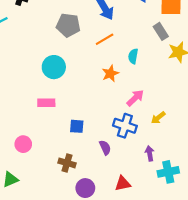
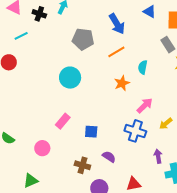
pink rectangle: (46, 103) -> (63, 121), moved, turned -49
purple semicircle: (105, 148) -> (109, 157), moved, turned -32

